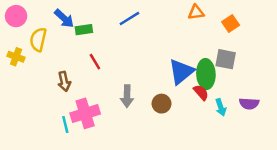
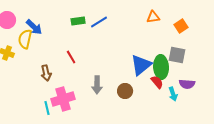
blue arrow: (64, 19) -> (34, 27), moved
green rectangle: (84, 30) -> (78, 21), moved
purple semicircle: (249, 104) -> (187, 84), moved

